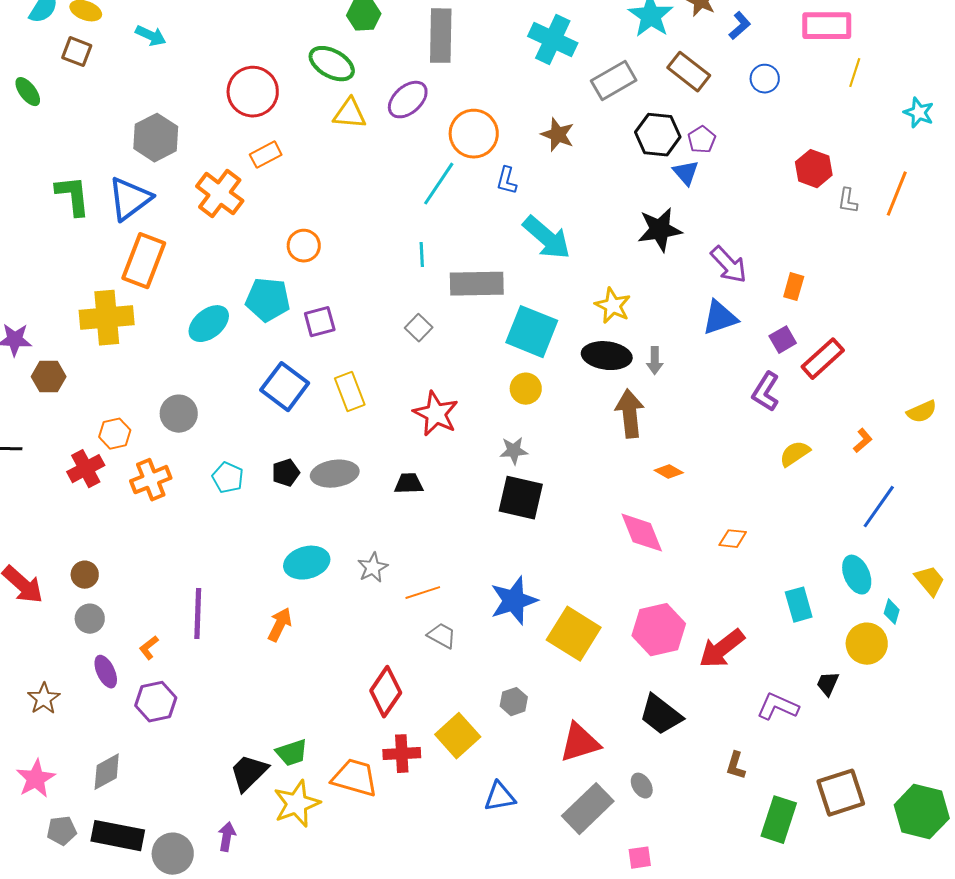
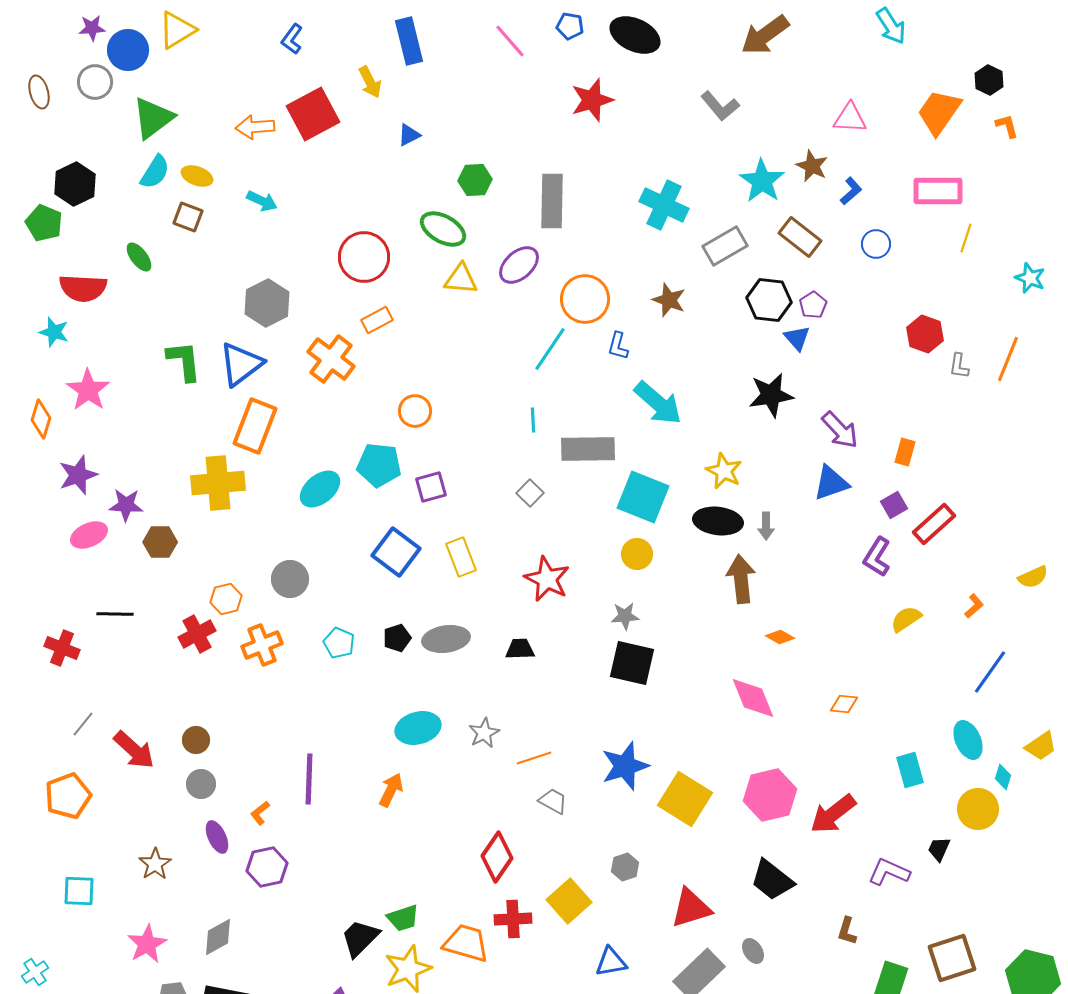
yellow trapezoid: (930, 581) -> (1041, 746), turned 96

